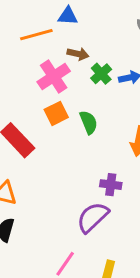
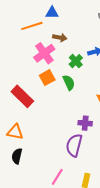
green cross: (101, 74) -> (76, 61), moved
purple semicircle: (93, 217) -> (74, 145), turned -30

